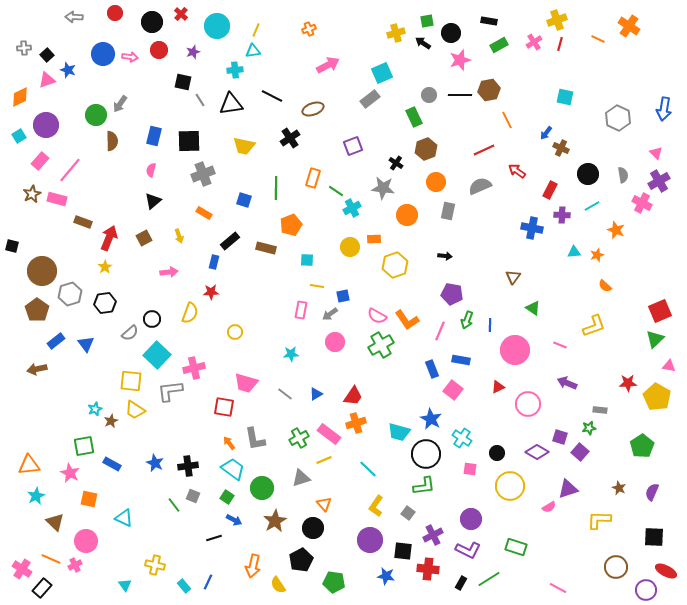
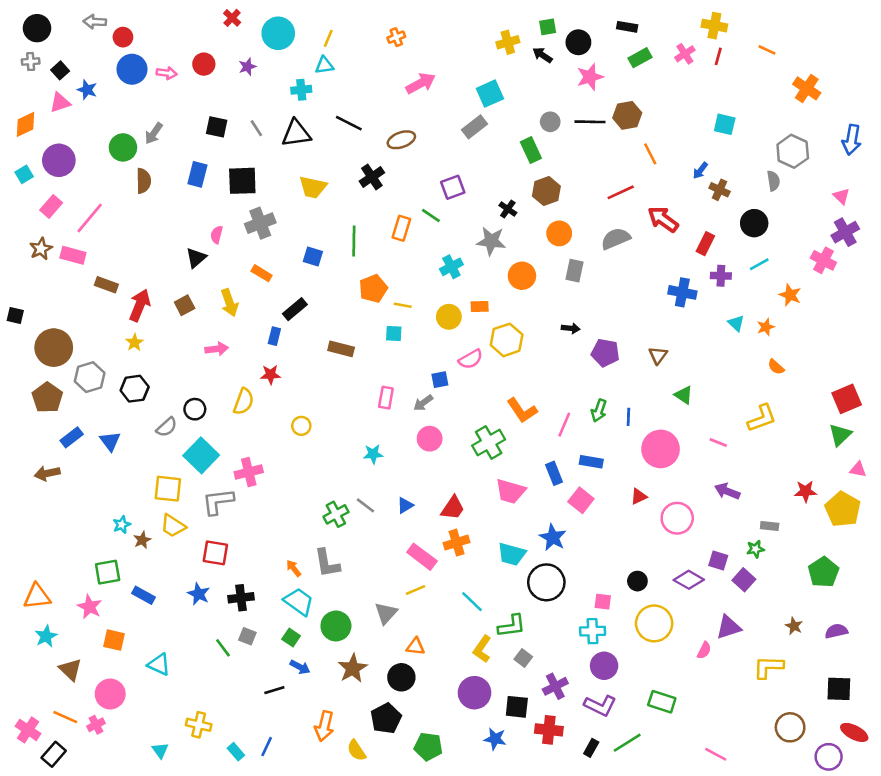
red circle: (115, 13) -> (123, 37), moved
yellow cross: (557, 20) -> (714, 26), turned 30
black circle: (152, 22) -> (37, 28), moved
orange cross: (629, 26) -> (807, 88), moved
black square: (183, 82) -> (217, 127), moved
pink semicircle: (151, 170) -> (217, 235), moved
red arrow: (517, 171) -> (663, 219), size x1.4
gray semicircle: (623, 175) -> (773, 181), moved
green line: (336, 191) -> (431, 215), moved
yellow arrow: (179, 236) -> (229, 303), size x1.5
brown rectangle: (266, 248) -> (341, 349), moved
cyan triangle: (574, 252) -> (736, 323), turned 48
yellow line: (317, 286) -> (403, 305), moved
purple pentagon: (452, 294) -> (605, 353), moved
pink semicircle: (377, 316) -> (471, 359), moved, turned -60
pink trapezoid: (246, 383) -> (510, 491), moved
red square: (224, 407) -> (215, 553), moved
green cross: (299, 438) -> (336, 514), moved
cyan cross: (462, 438) -> (593, 631), moved, turned -36
gray triangle: (301, 478) -> (386, 613), turned -30
green L-shape: (424, 486) -> (512, 626), moved
purple semicircle: (652, 492) -> (836, 631), turned 54
orange triangle: (324, 504) -> (415, 647), turned -42
pink semicircle: (549, 507) -> (704, 650), turned -32

